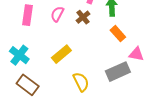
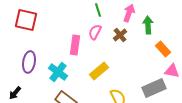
pink rectangle: (28, 15) -> (75, 45), moved
orange rectangle: (118, 34) -> (163, 49), moved

